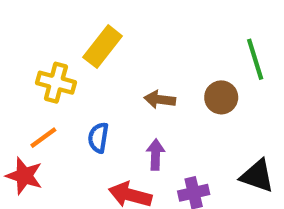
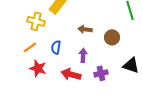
brown circle: (221, 97) -> (112, 37), moved
red star: (24, 176) -> (38, 68), moved

